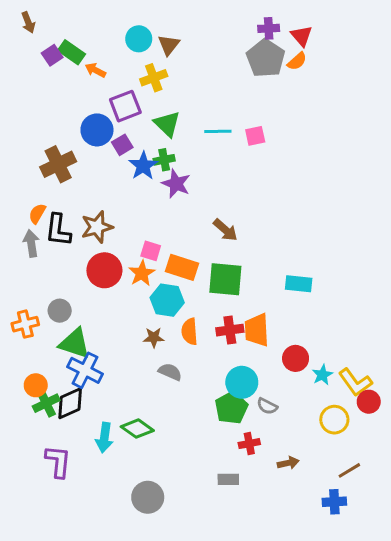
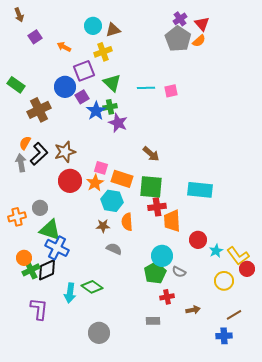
purple cross: (269, 28) -> (180, 19), turned -32
brown triangle: (169, 45) -> (113, 30), turned 35
green rectangle: (72, 52) -> (16, 85), moved
black L-shape: (58, 230) -> (39, 154), turned -140
cyan rectangle: (299, 284) -> (200, 190), size x1.4
red cross: (230, 330) -> (157, 207), moved

